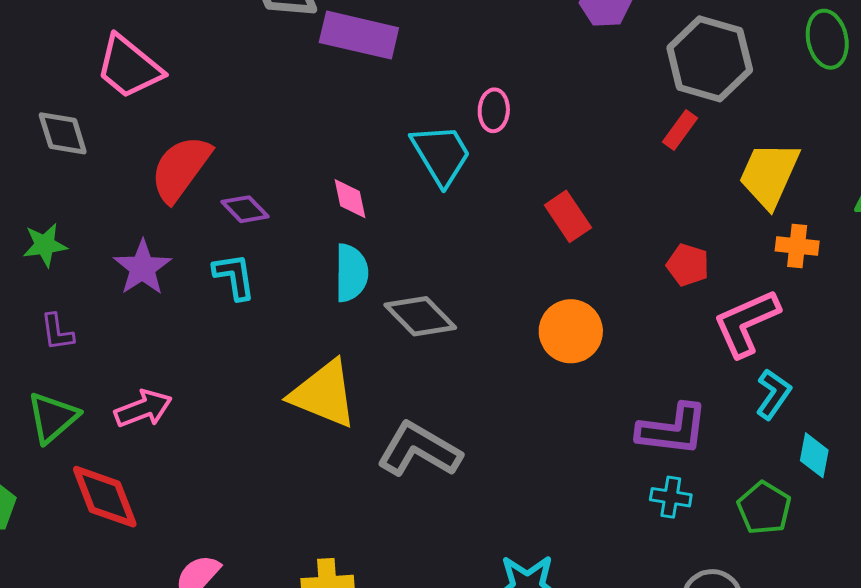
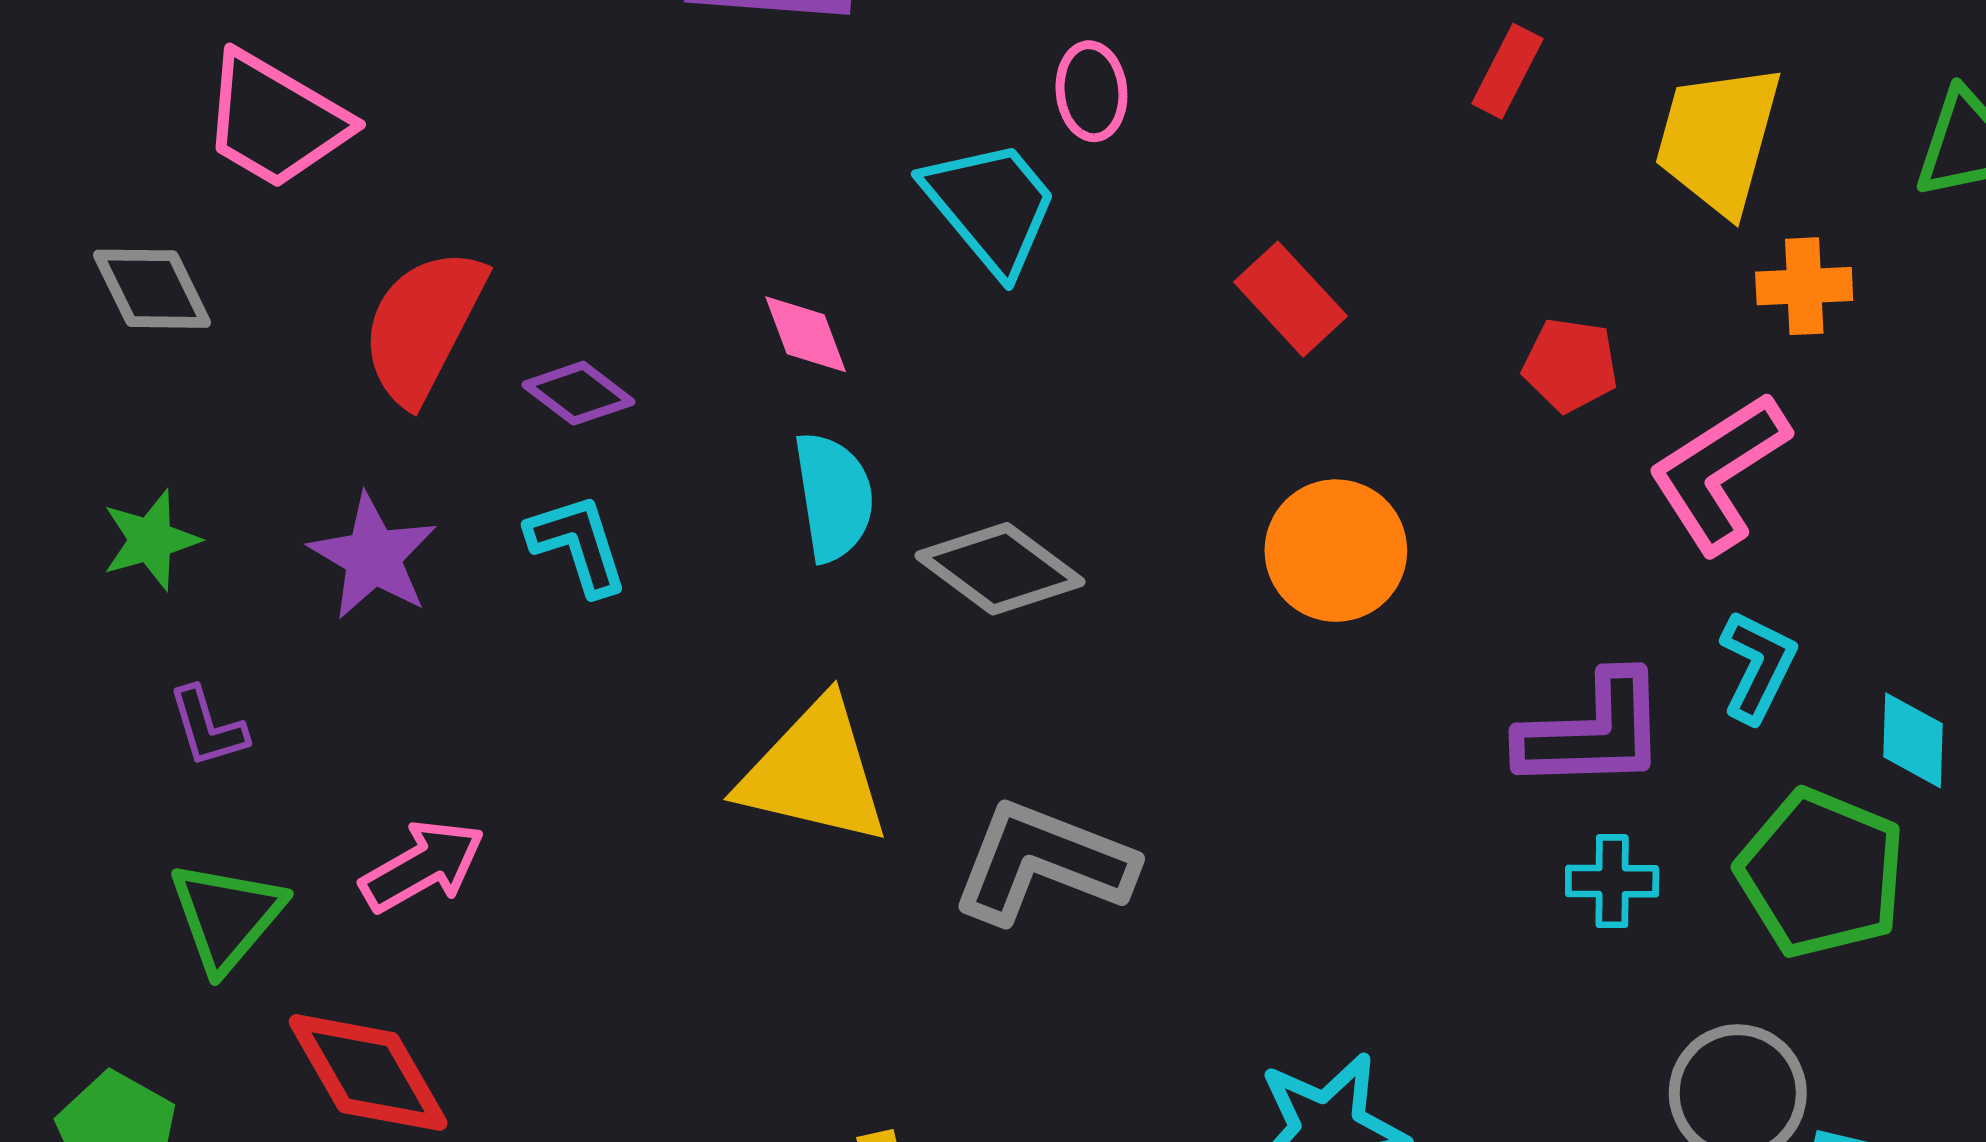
cyan L-shape: (773, 394) -> (1758, 666), moved
green pentagon: (764, 508) -> (1821, 873), size x1.4

